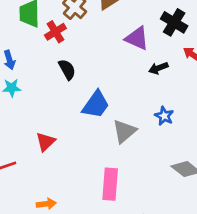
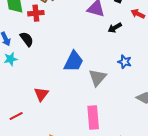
red cross: (55, 32) -> (36, 13), turned 35
black semicircle: (67, 69) -> (27, 39), moved

